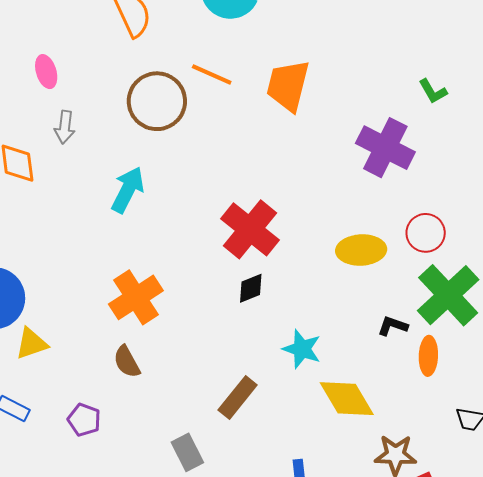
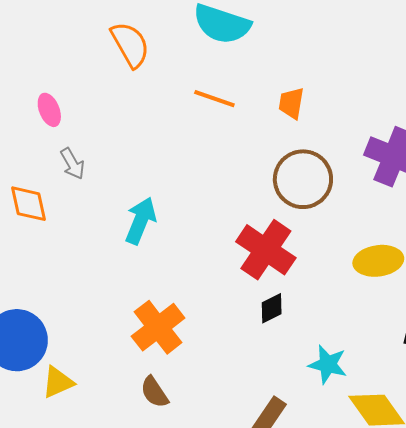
orange trapezoid: (288, 86) -> (291, 103), size x0.6
brown circle: (157, 101) -> (303, 179), moved
gray arrow: (65, 127) -> (72, 164), turned -32

